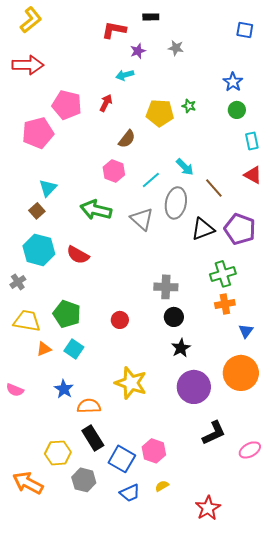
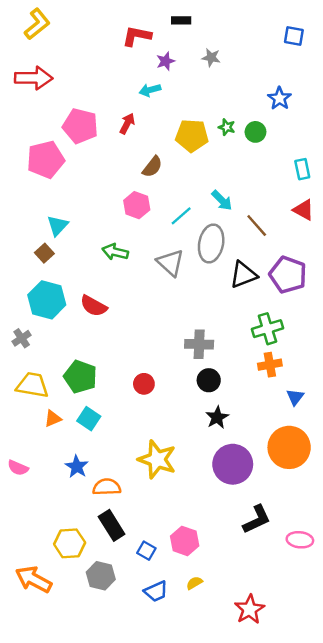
green circle: (237, 110) -> (255, 132), moved
green arrow: (96, 210) -> (115, 252), size x0.7
pink ellipse: (250, 450) -> (300, 540), turned 35
blue square: (122, 459) -> (146, 551), size x0.6

